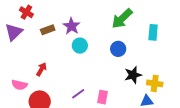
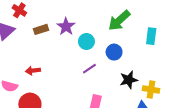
cyan circle: (80, 46) -> (86, 42), moved
red arrow: (41, 69) -> (33, 71), turned -128
purple line: (78, 94) -> (89, 69), moved

